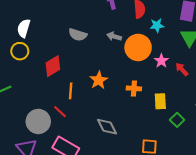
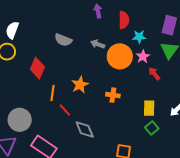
pink star: (161, 61) -> (143, 56), moved
red diamond: (53, 66) -> (37, 68), turned -40
red arrow: (182, 69) -> (154, 74), moved
yellow rectangle: (160, 101) -> (149, 108), moved
red line: (60, 112) -> (65, 110), moved

